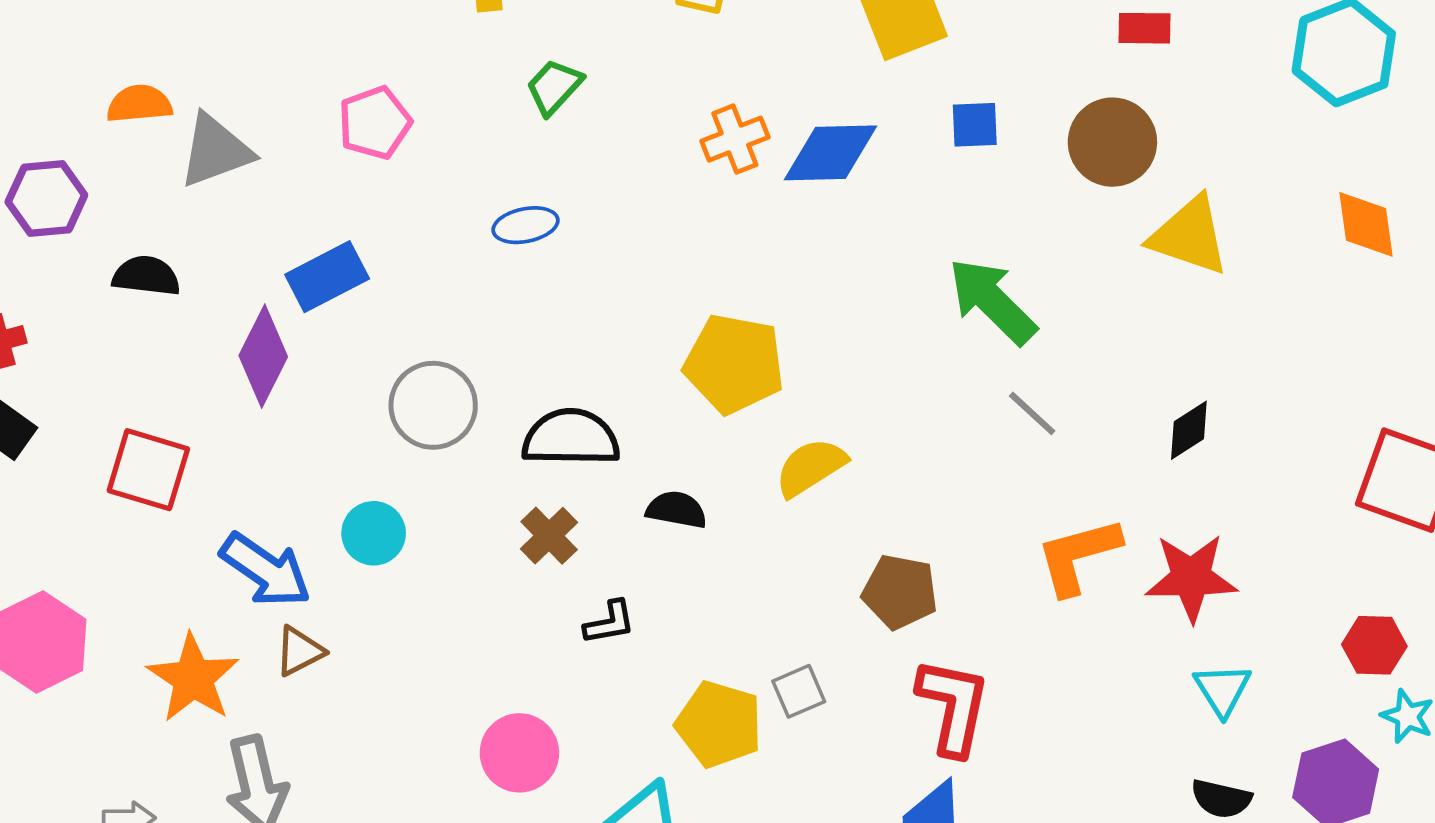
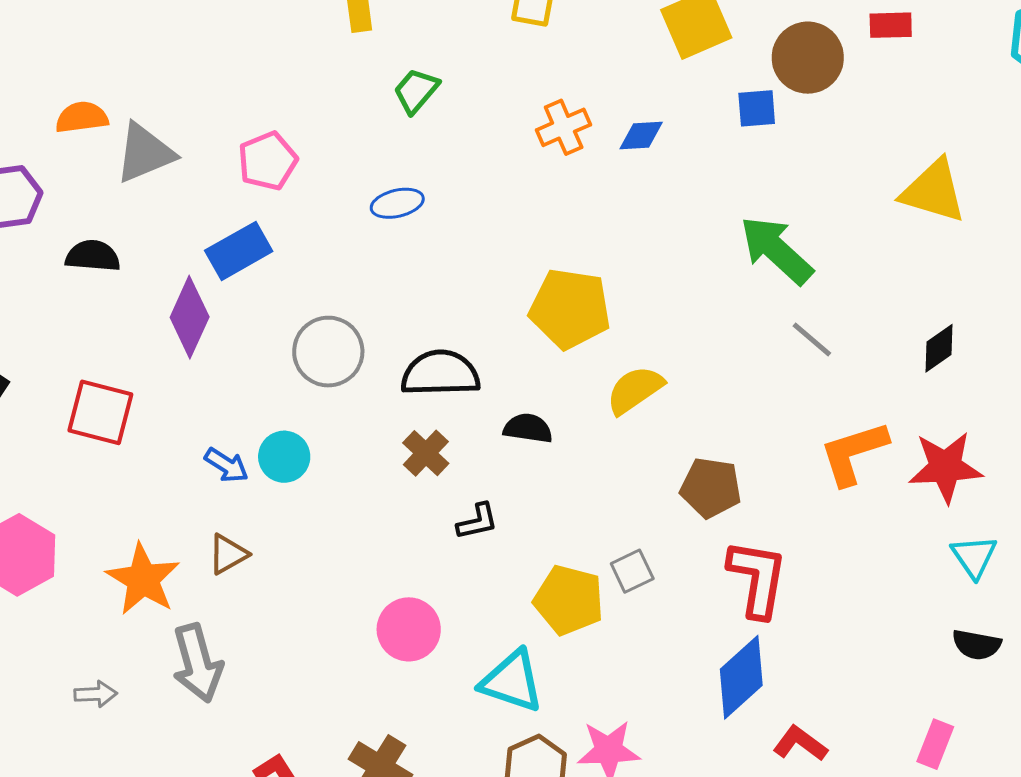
pink pentagon: (375, 123) -> (268, 161), moved
brown circle: (1112, 142) -> (808, 58), moved
blue diamond: (830, 153) -> (641, 136), size x0.6
blue arrow: (266, 570) -> (227, 465), moved, size x0.6

